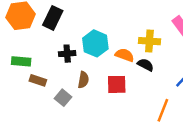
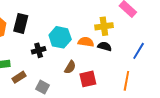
brown rectangle: (38, 80) -> (19, 77), turned -40
brown semicircle: (83, 80) -> (70, 67), moved, turned 32
red square: (117, 84) -> (88, 79), moved

